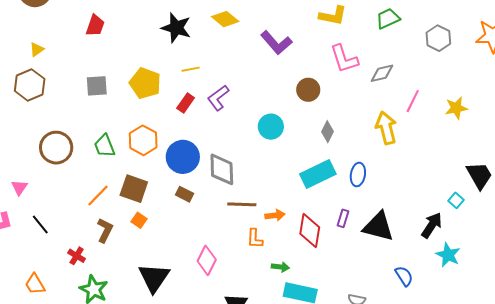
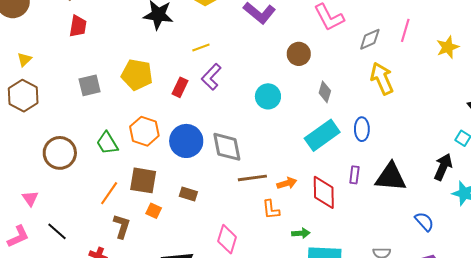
yellow line: (191, 69) -> (201, 48), moved
gray diamond: (382, 73) -> (370, 39), moved
pink line: (413, 101) -> (405, 30), moved
brown rectangle: (184, 194) -> (188, 194), moved

